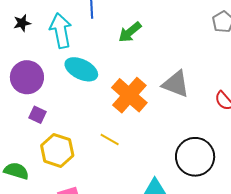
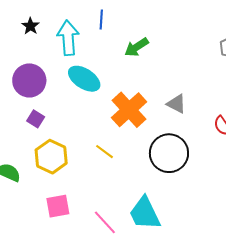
black star: (22, 23) -> (30, 26), turned -30
gray triangle: (176, 84) -> (176, 104), size x0.7
black circle: (195, 157) -> (169, 153), moved

